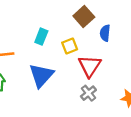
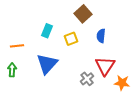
blue semicircle: (105, 33) -> (101, 36), moved
red triangle: (90, 66) -> (105, 66), moved

